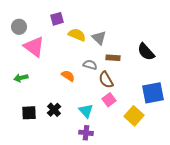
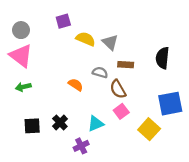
pink triangle: (34, 47) -> (21, 56), moved
black semicircle: (146, 52) -> (162, 58), turned 48
cyan triangle: (86, 111) -> (96, 124), turned 49
purple cross: (86, 133) -> (81, 146), moved, turned -32

